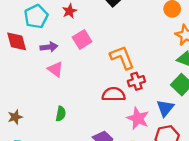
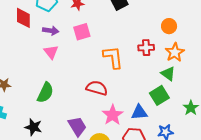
red cross: (136, 81) -> (146, 48), moved
blue triangle: (165, 108) -> (139, 112), turned 30
green semicircle: (61, 114) -> (45, 93), size x1.5

